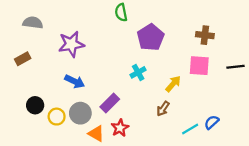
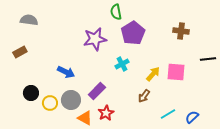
green semicircle: (121, 12) -> (116, 12), moved
purple star: (71, 44) -> (95, 39), moved
pink square: (199, 66) -> (176, 72), moved
blue semicircle: (212, 122) -> (192, 117), moved

